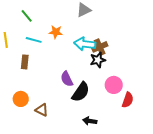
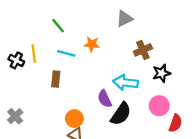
cyan arrow: (85, 44) -> (126, 83), moved
brown cross: (100, 47) -> (143, 50), moved
black star: (98, 60) -> (162, 73), moved
orange circle: (21, 99) -> (74, 119), moved

